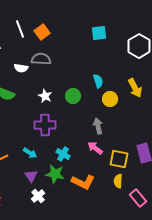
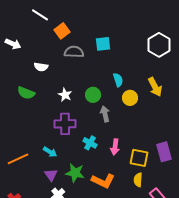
white line: (20, 29) -> (40, 15), moved, turned -36
cyan square: (99, 33) -> (103, 44), moved
gray semicircle: (41, 59) -> (74, 52), moved
gray arrow: (98, 126) -> (105, 114), moved
pink arrow: (95, 148) -> (115, 147), turned -119
cyan cross: (63, 154) -> (90, 143), moved

